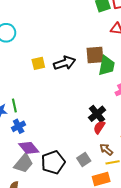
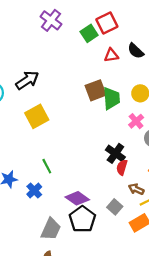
yellow square: (38, 63) -> (37, 116), size x1.5
black arrow: (65, 63) -> (27, 80), moved
green line: (14, 106) -> (47, 166), moved
purple diamond: (29, 148) -> (77, 198), moved

